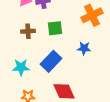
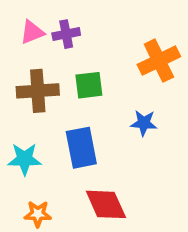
brown cross: (28, 31) -> (38, 91), size x1.5
blue rectangle: (51, 61) -> (81, 148), turned -55

